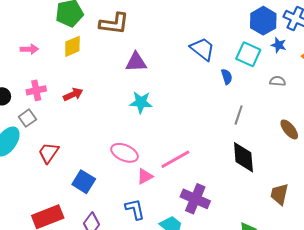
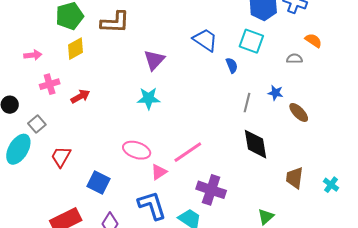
blue star: (279, 45) -> (275, 93), moved
purple triangle: (136, 62) -> (154, 60), moved, turned -40
gray semicircle: (278, 81) -> (294, 59), moved
pink cross: (36, 90) -> (50, 84), moved
blue L-shape: (135, 209) -> (152, 205), size x1.4

